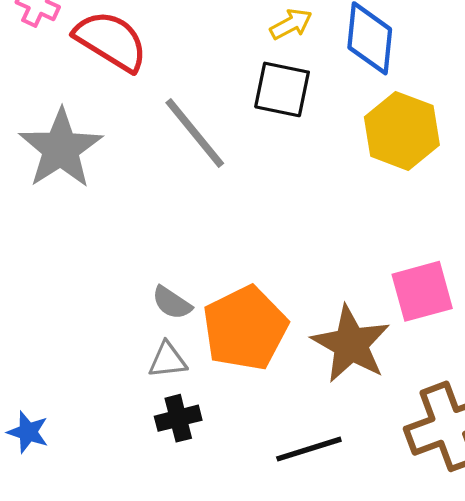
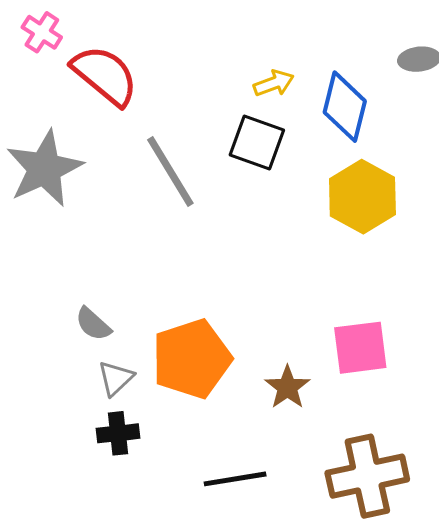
gray semicircle: (172, 303) -> (93, 324), moved
brown star: (351, 344) -> (287, 387), size x0.6
gray triangle: (167, 360) -> (116, 378), turned -45

